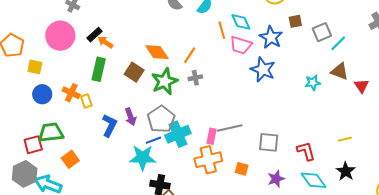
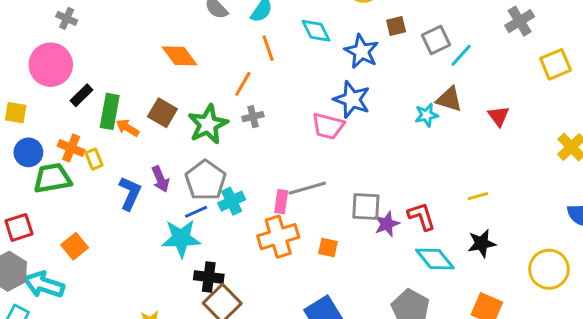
orange line: (222, 30) -> (268, 48), moved
black rectangle: (94, 35) -> (81, 95), moved
orange arrow: (105, 42) -> (128, 128), moved
pink trapezoid: (241, 45) -> (328, 126), moved
orange diamond: (157, 52) -> (180, 56), moved
brown triangle: (340, 71) -> (449, 99), moved
green trapezoid: (51, 132) -> (52, 178), moved
cyan cross: (178, 134) -> (232, 201), size x0.7
black star: (346, 171) -> (482, 243), turned 30
purple star: (276, 179) -> (387, 224), moved

